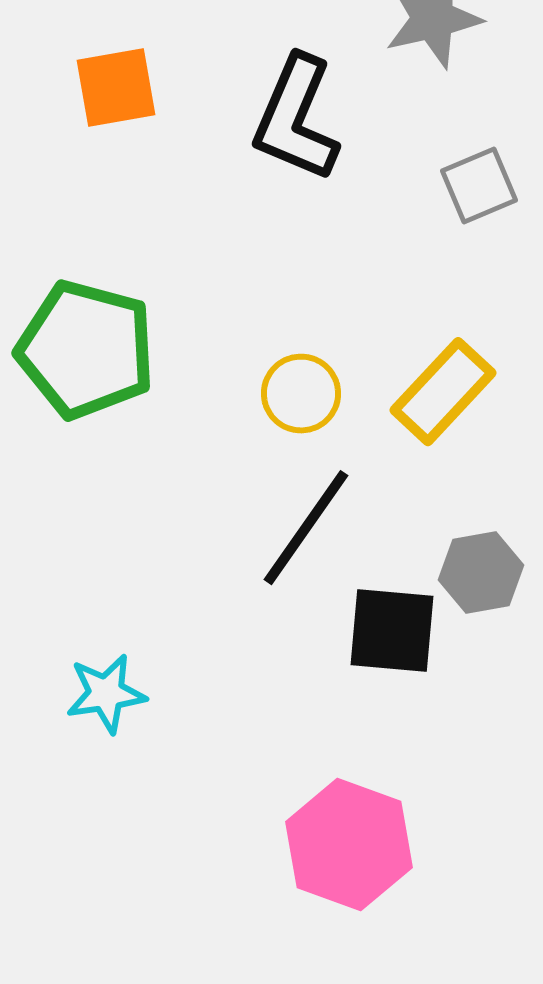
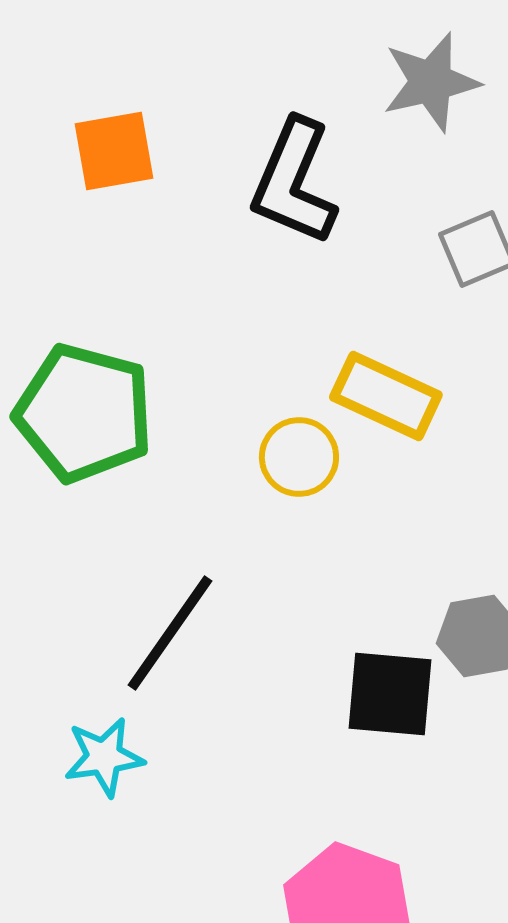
yellow rectangle: (443, 392) -> (386, 396), moved, turned 72
black line: (306, 528) -> (170, 633), moved

